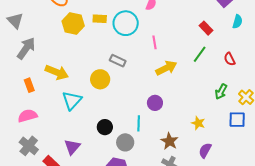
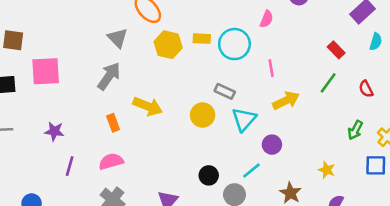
gray triangle: (15, 21) -> (117, 38), moved
cyan triangle: (72, 100) -> (244, 119), moved
cyan line: (139, 123) -> (251, 171), turned 49

